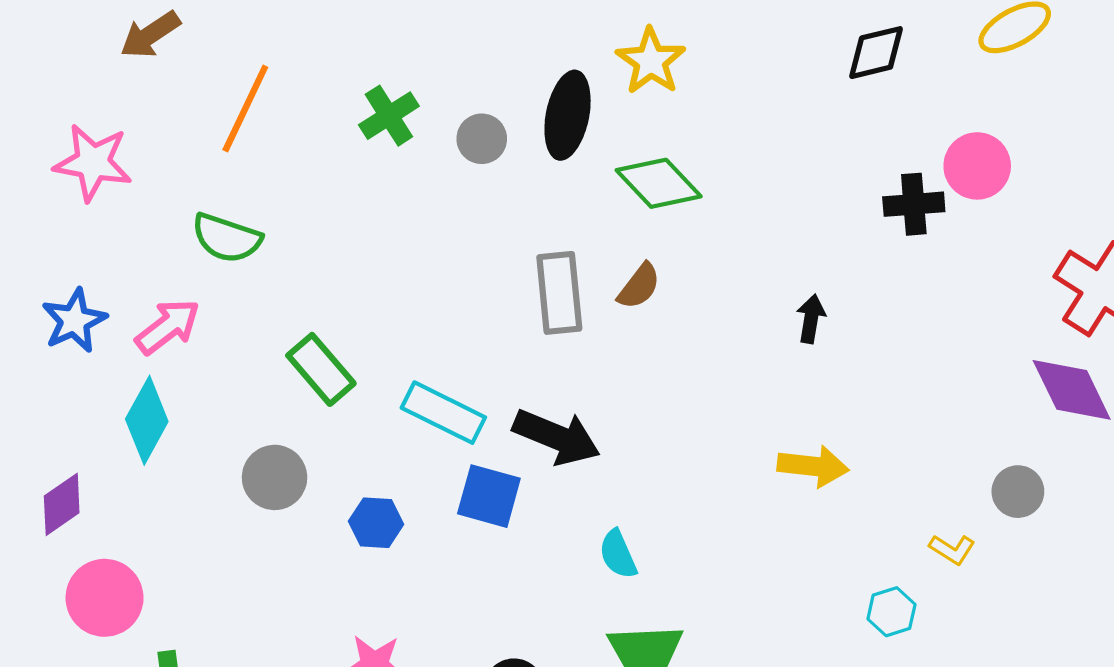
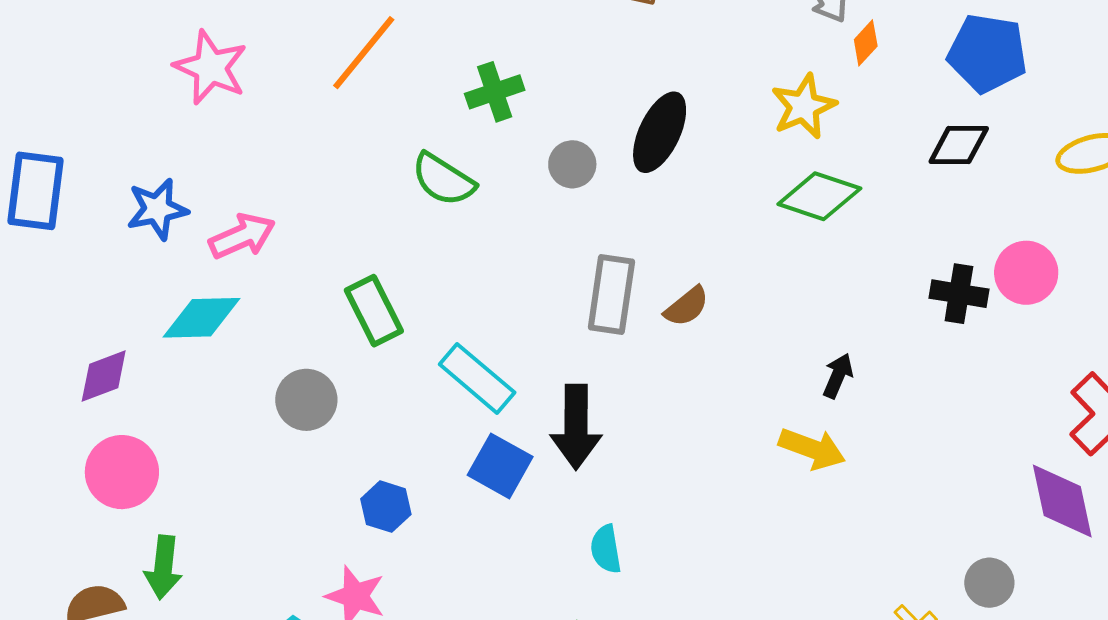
yellow star: (651, 61) -> (804, 106), moved
gray circle: (482, 139) -> (572, 164), moved
green diamond: (659, 183) -> (819, 196), moved, turned -42
green semicircle: (227, 238) -> (443, 179), moved
cyan diamond: (147, 420) -> (202, 318), turned 46
black arrow: (557, 437) -> (576, 427), turned 54
yellow arrow: (813, 466) -> (812, 449), moved
blue hexagon: (376, 523) -> (386, 507), moved

